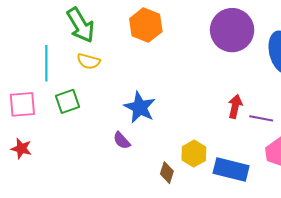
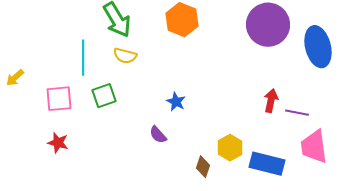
blue star: (140, 107) -> (176, 102), size x0.6

